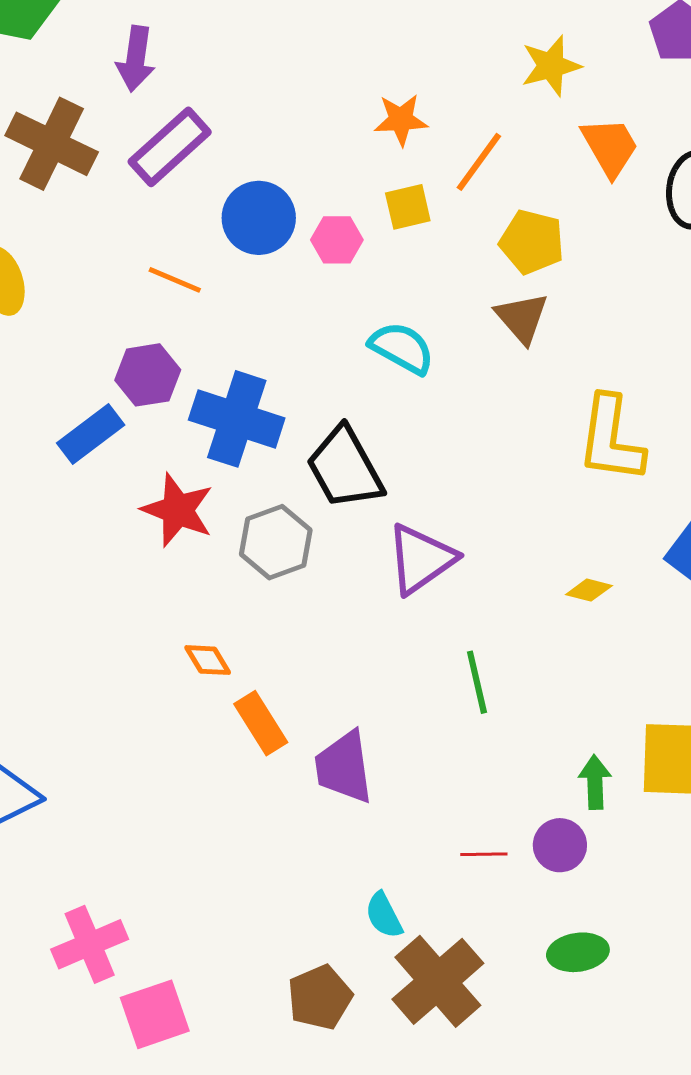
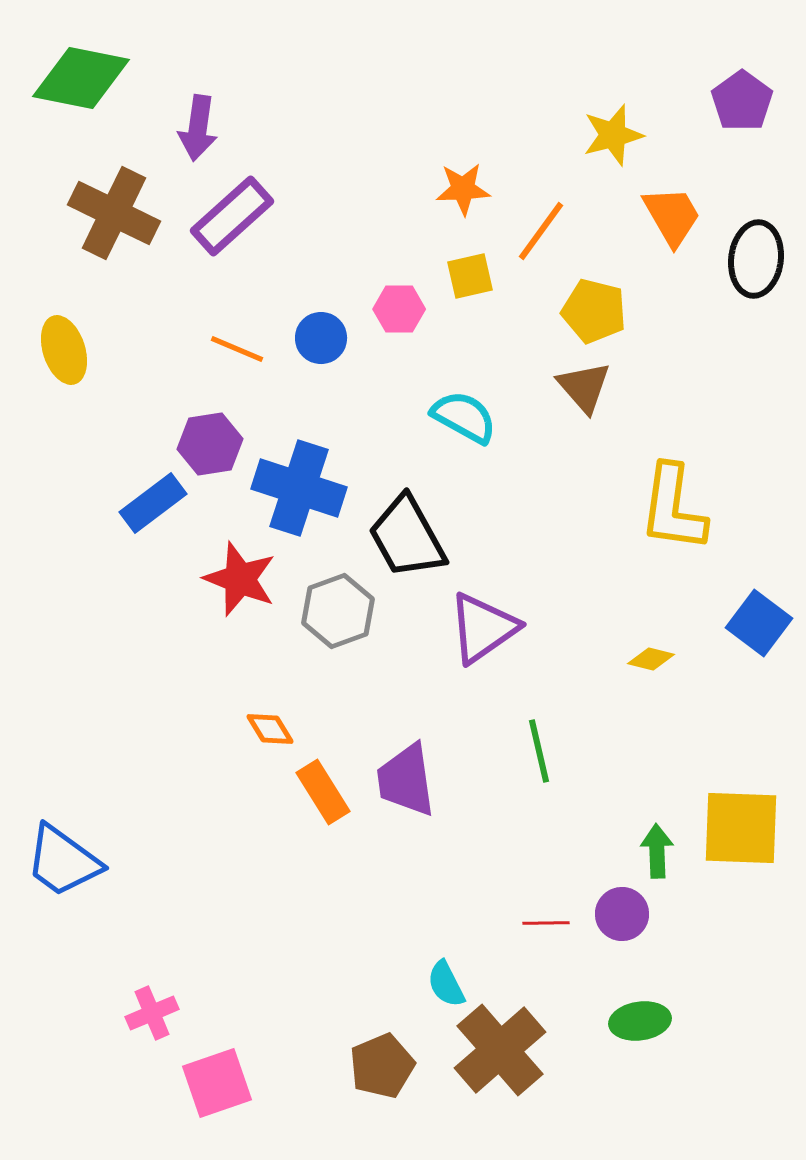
blue circle: (259, 218) -> (321, 338), moved, size x0.7
purple trapezoid: (344, 767) -> (406, 780), moved
pink cross: (90, 944) -> (152, 1013), size x0.7

